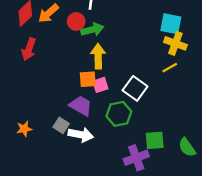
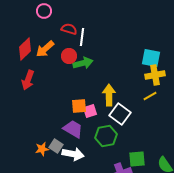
yellow cross: (175, 43) -> (155, 75), turned -30
yellow arrow: (98, 56) -> (109, 95), moved
orange star: (24, 129) -> (42, 149), moved

